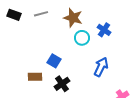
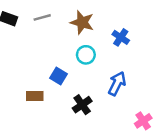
cyan circle: (82, 38) -> (86, 55), moved
black cross: (62, 84) -> (82, 105), moved

